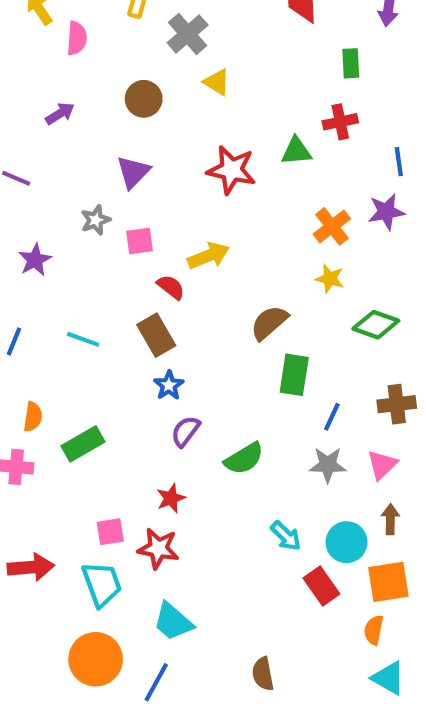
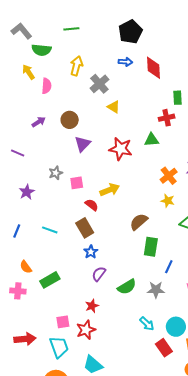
brown circle: (144, 99) -> (70, 120), moved
red cross: (340, 122) -> (167, 118), moved
purple triangle: (133, 172) -> (83, 144), moved
orange semicircle: (33, 417) -> (26, 267), turned 136
gray star: (328, 465) -> (156, 290), moved
red star: (158, 548) -> (86, 330), turned -30

